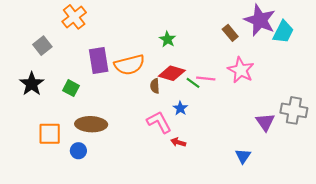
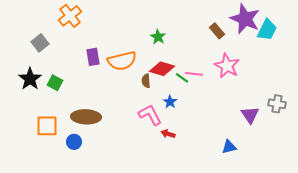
purple rectangle: (99, 61) -> (93, 57), size x0.7
green square: (71, 88) -> (55, 83), moved
gray cross: (294, 110) -> (277, 104), size x0.7
blue triangle: (243, 156) -> (229, 147), turned 42

